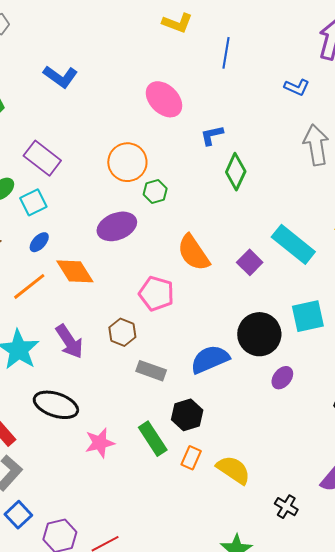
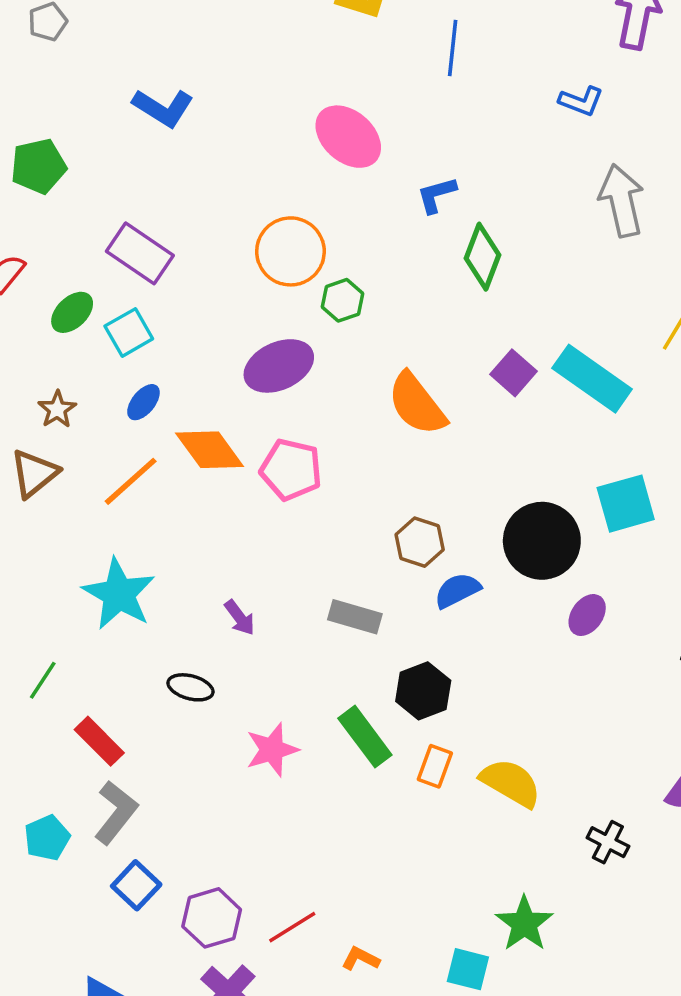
purple square: (250, 262) -> (514, 373), moved
pink pentagon: (156, 294) -> (291, 470), moved
brown hexagon: (122, 332) -> (420, 542), moved
purple arrow: (69, 342) -> (240, 618), moved, size x0.6
blue semicircle: (210, 359) -> (457, 590), size x0.7
black ellipse: (56, 405) -> (191, 687), size x0.6

